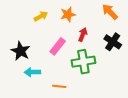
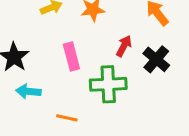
red arrow: (83, 35) -> (124, 46), moved
pink rectangle: (58, 46) -> (71, 57), turned -60

